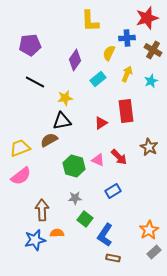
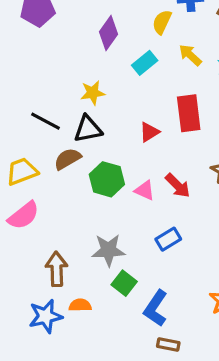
yellow arrow: (127, 74) -> (190, 55), turned -70
black line: (35, 82) -> (46, 121), moved
green hexagon: (74, 166) -> (107, 179), moved
gray star: (75, 198) -> (108, 250), size x1.5

